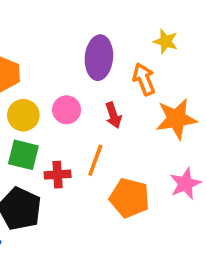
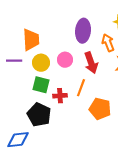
red arrow: (113, 115) -> (91, 63), size x1.5

